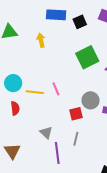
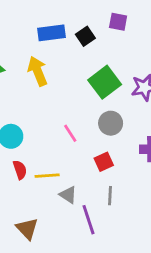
yellow arrow: (41, 40) -> (38, 71), size x1.5
yellow line: (35, 92) -> (47, 176), moved
gray circle: (91, 100) -> (111, 123), moved

